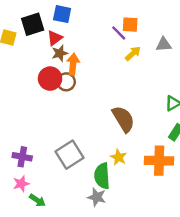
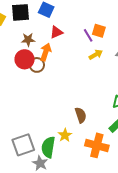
red triangle: (55, 38) -> (56, 32), moved
brown star: (60, 53) -> (28, 40), moved
brown semicircle: (123, 119) -> (81, 115), moved, size x0.7
gray square: (70, 155) -> (23, 145), moved

